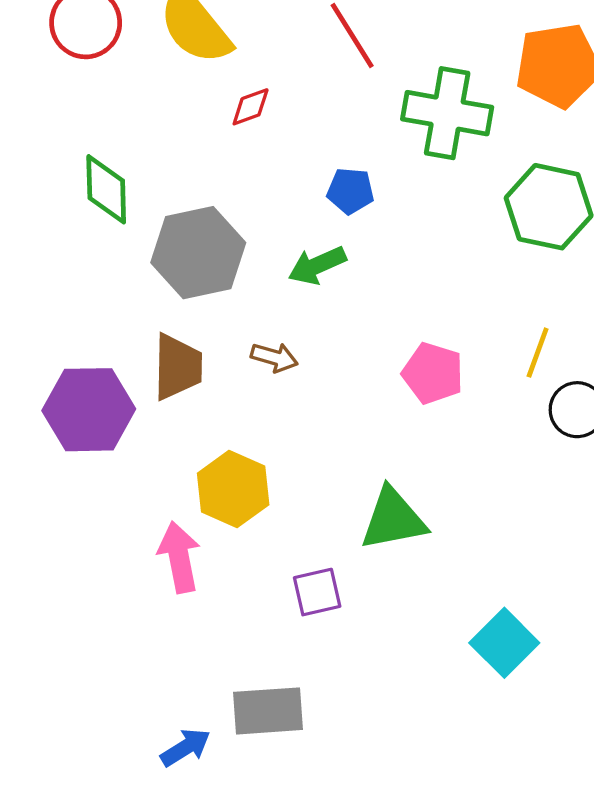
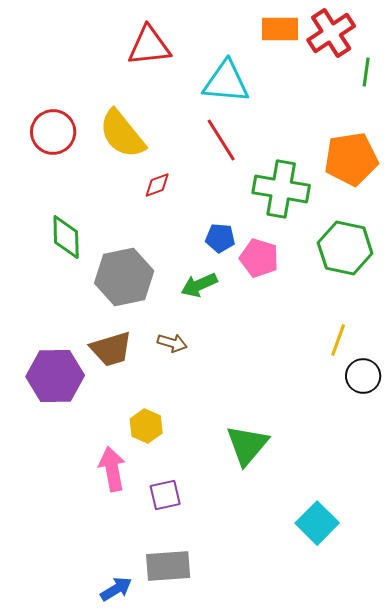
brown trapezoid: (178, 367) -> (111, 349), turned 72
pink pentagon: (433, 373) -> (259, 258), moved
yellow hexagon: (233, 489) -> (146, 426), size x0.7
green triangle: (393, 519) -> (247, 445), turned -39
purple square: (317, 592) -> (165, 495), moved

